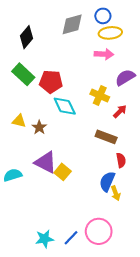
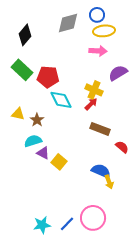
red arrow: (120, 111) -> (91, 104), moved
red semicircle: (121, 160) -> (122, 147), moved, turned -40
purple triangle: (46, 162) -> (43, 153), size x0.6
cyan semicircle: (13, 175) -> (33, 141), moved
blue semicircle: (107, 181) -> (101, 171), turned 90

